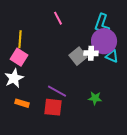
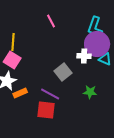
gray square: (78, 56) -> (63, 72), moved
green star: (95, 98) -> (90, 92), moved
orange rectangle: (22, 103) -> (20, 93), moved, turned -40

